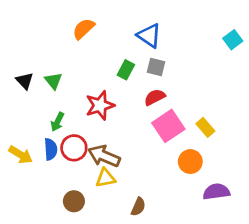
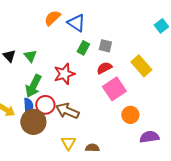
blue triangle: (149, 36) -> (76, 23), moved
green arrow: (57, 122) -> (33, 86), size x1.6
yellow rectangle: (205, 127) -> (141, 66), moved, size x1.5
yellow triangle: (105, 178) -> (68, 143), moved, turned -49
brown circle: (74, 201) -> (33, 122), moved, size x1.6
brown semicircle: (138, 207) -> (92, 148), turned -112

